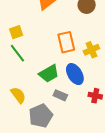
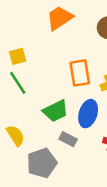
blue ellipse: (75, 74) -> (88, 114), turned 45

